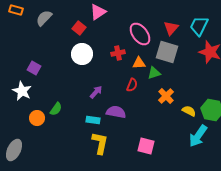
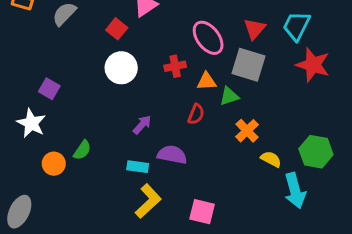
yellow semicircle: (189, 111) -> (271, 159), moved
cyan arrow: (198, 136) -> (295, 191), turned -50
yellow L-shape: (100, 143) -> (148, 201), turned 35
pink square: (146, 146) -> (202, 212), moved

